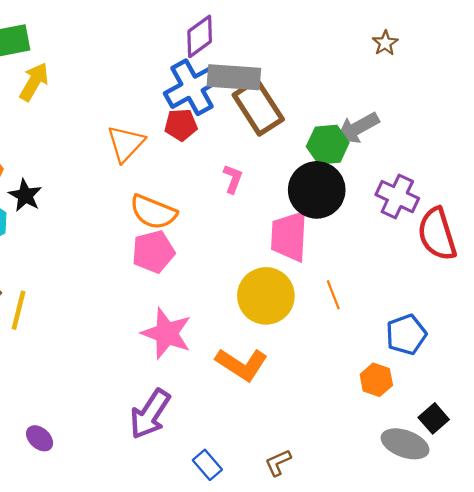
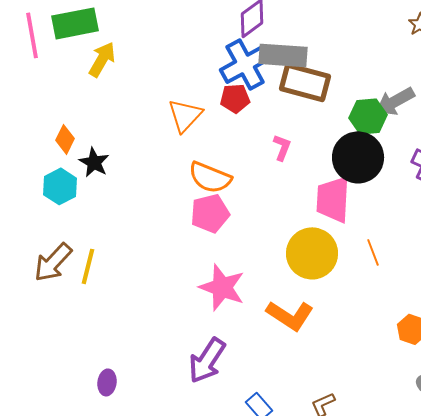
brown rectangle: (258, 107) -> (305, 82), turned -42
purple ellipse: (40, 438) -> (107, 382), turned 55

